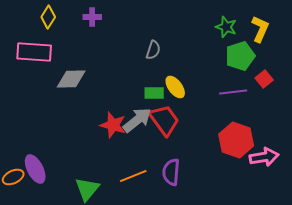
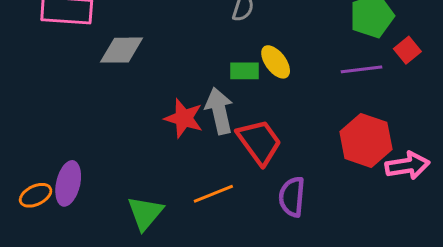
gray arrow: (137, 120) -> (219, 111), turned -64
red trapezoid: (164, 120) -> (259, 142), moved
purple ellipse: (35, 169) -> (68, 183), turned 40
purple semicircle: (171, 172) -> (292, 197), moved

